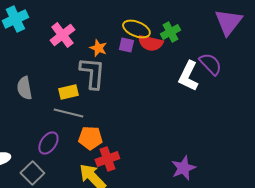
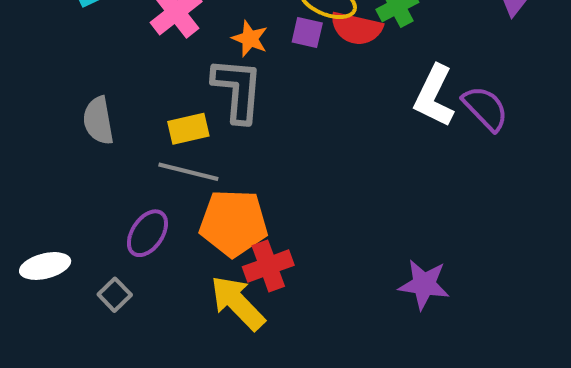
purple semicircle: (210, 64) -> (485, 108), moved
orange pentagon: (90, 138) -> (233, 223), size x1.4
purple star: (183, 168) -> (424, 284), turned 30
gray square: (32, 173) -> (115, 295), size x0.7

